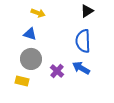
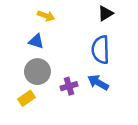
purple cross: (57, 71) -> (69, 86), turned 32
yellow rectangle: (22, 81) -> (27, 98), turned -48

